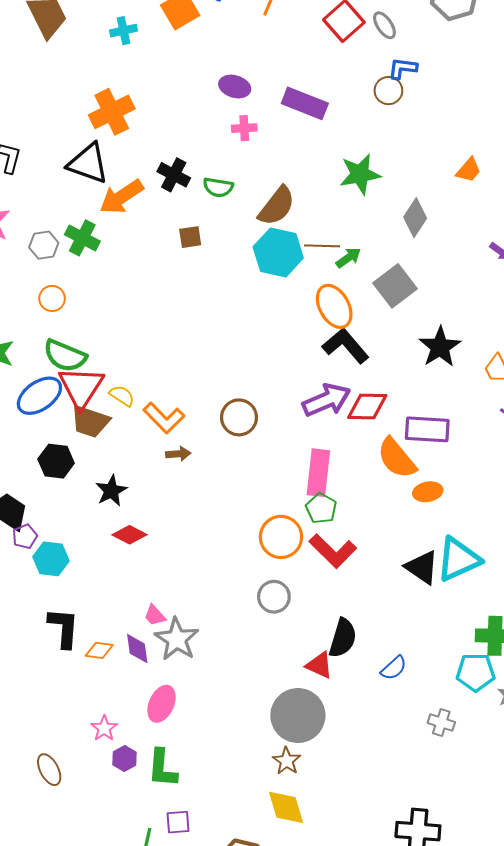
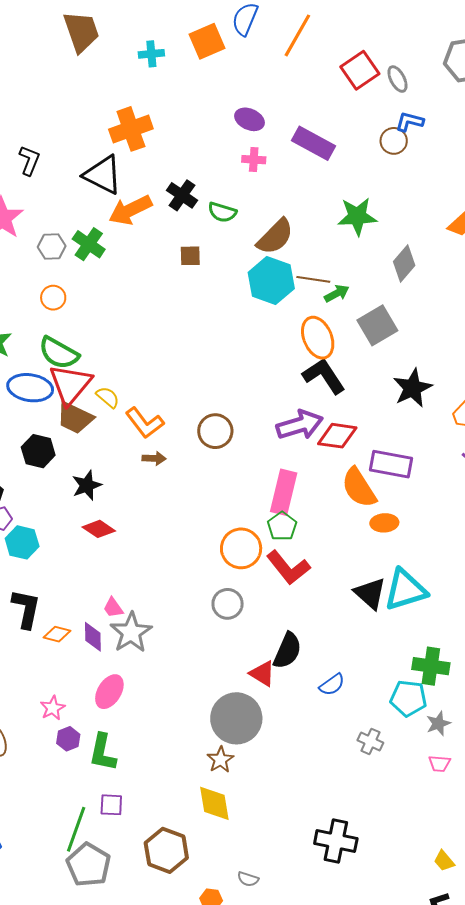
blue ellipse: (39, 396) -> (30, 388), turned 36

